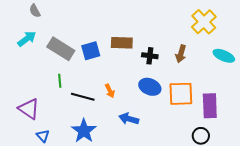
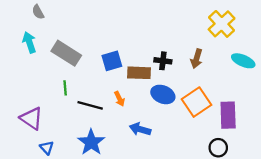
cyan arrow: (27, 39) -> (29, 42), turned -72
brown rectangle: (122, 43) -> (139, 73), moved
blue square: (91, 51) -> (112, 61), moved
orange square: (181, 94) -> (197, 102), turned -32

